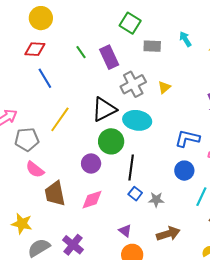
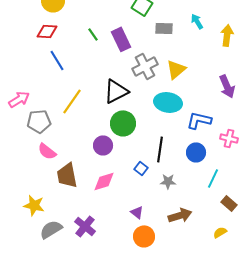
yellow triangle: (164, 87) -> (176, 69), size x1.5
cyan ellipse: (137, 120) -> (168, 102), moved
black line: (131, 168) -> (160, 149), moved
blue square: (135, 194) -> (141, 168), moved

